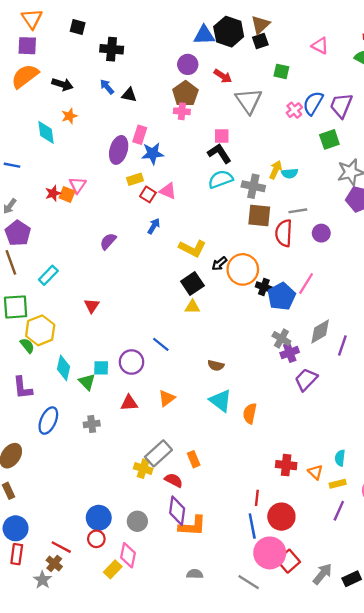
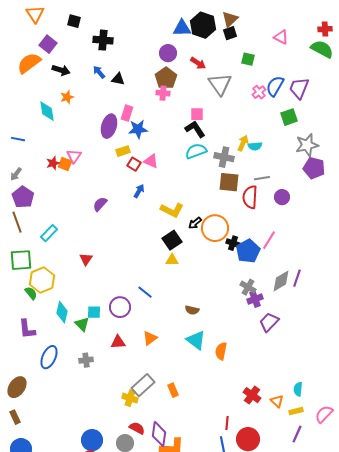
purple square: (27, 46) -> (48, 44), moved, turned 36
purple line: (342, 346) -> (297, 278), moved
red cross: (286, 465) -> (252, 395), turned 30
red semicircle: (174, 480) -> (137, 428), moved

